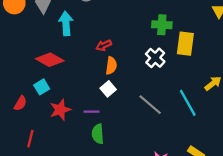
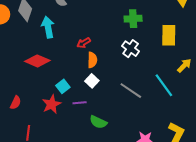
yellow rectangle: (185, 44) -> (169, 35), moved
cyan square: (42, 87) -> (63, 86), moved
green semicircle: (98, 134) -> (98, 122), moved, turned -54

